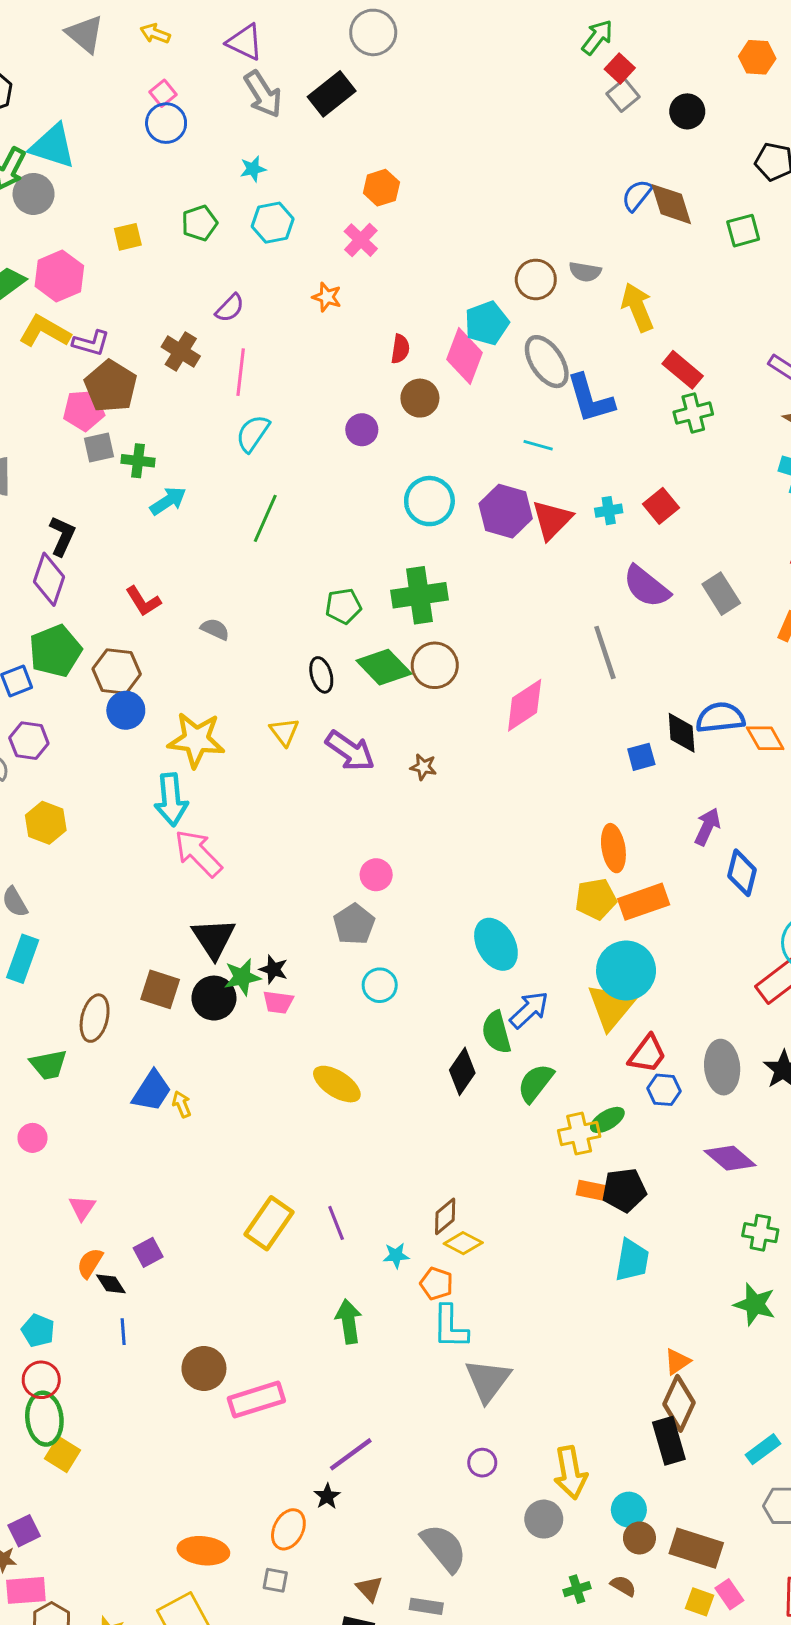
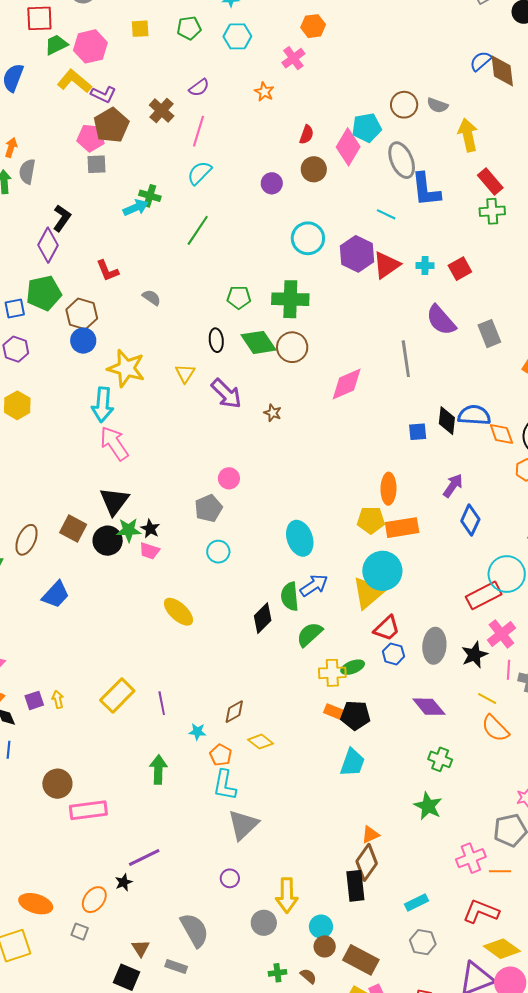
green cross: (138, 461) -> (150, 196), moved
yellow arrow: (182, 1104) -> (58, 699), moved
yellow diamond: (463, 1243) -> (261, 742), moved

